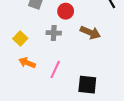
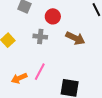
orange arrow: (27, 63) -> (19, 78), moved, turned -49

